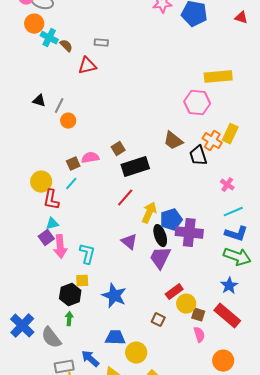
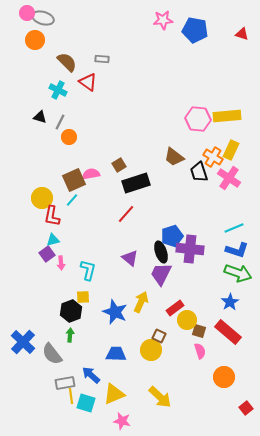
cyan cross: (49, 38) -> (58, 90), moved
brown semicircle: (66, 46) -> (67, 62), size x1.5
red triangle: (87, 66) -> (88, 82), turned 48
yellow rectangle: (218, 77) -> (227, 116), moved
brown square: (73, 164) -> (74, 180), size x1.6
pink cross: (227, 185) -> (229, 178), moved, size x1.6
yellow arrow: (149, 213) -> (141, 302), moved
pink arrow: (60, 247) -> (61, 263), size x0.6
yellow circle: (136, 353) -> (151, 350), moved

